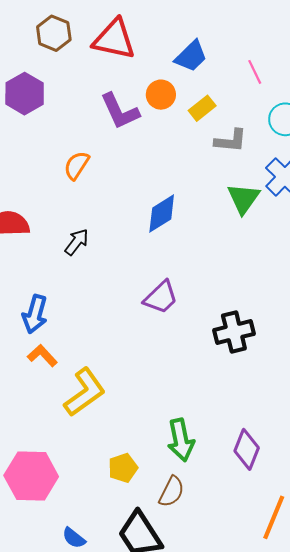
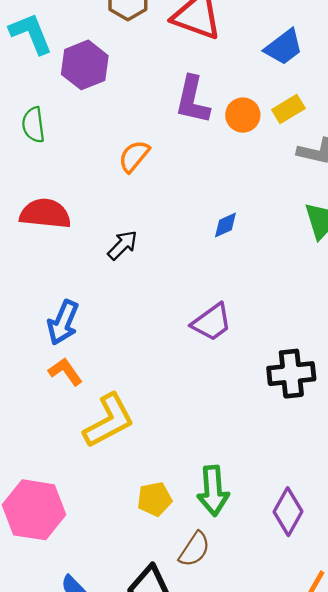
orange circle: (161, 95) -> (243, 115), moved
purple L-shape: (120, 111) -> (192, 100), turned 30
blue diamond: (162, 213) -> (225, 225), size x0.6
yellow pentagon: (123, 468) -> (155, 499), moved

